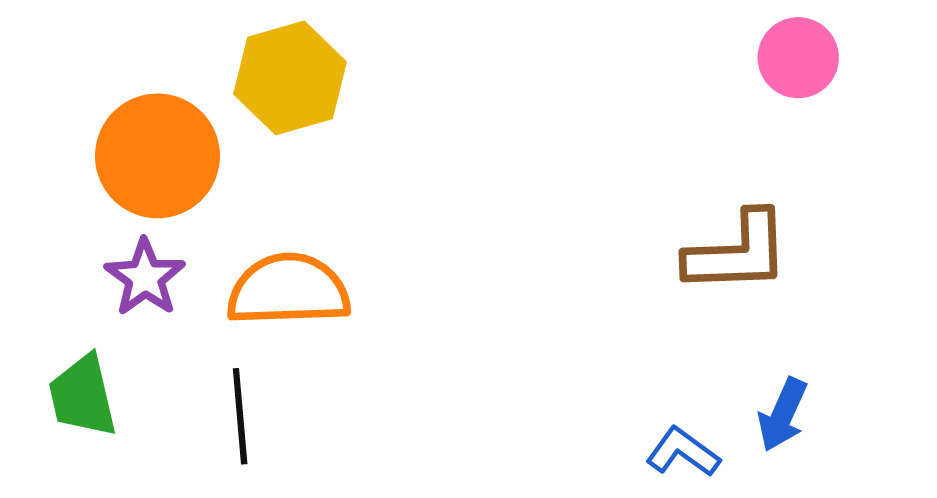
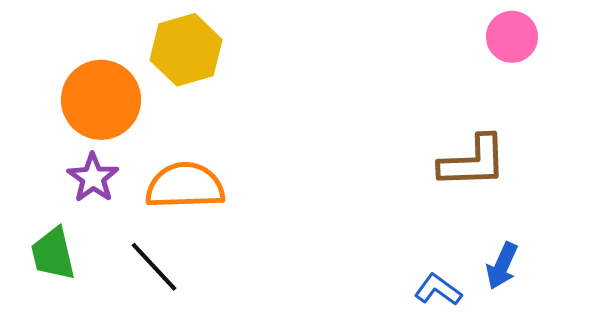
black line: (240, 416) -> (154, 267), turned -38

